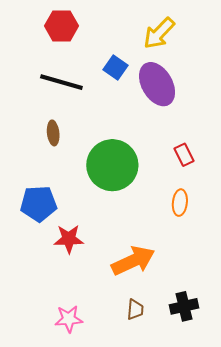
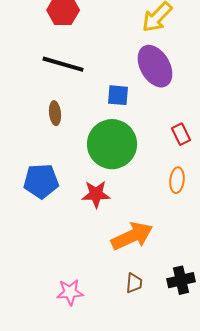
blue square: (115, 68) -> (118, 95), moved, turned -30
red star: (69, 239) -> (96, 194), moved

